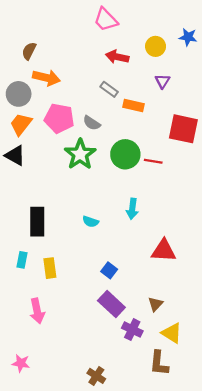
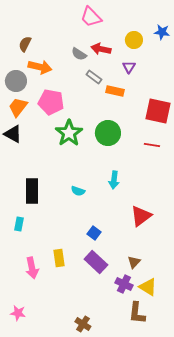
purple triangle: (162, 81) -> (129, 67), moved
gray semicircle: (92, 123) -> (79, 54), moved
red line: (153, 161) -> (152, 145), moved
red triangle: (164, 251) -> (141, 216), turned -40
yellow rectangle: (50, 268) -> (59, 258), moved
purple cross: (132, 330) -> (124, 284), moved

